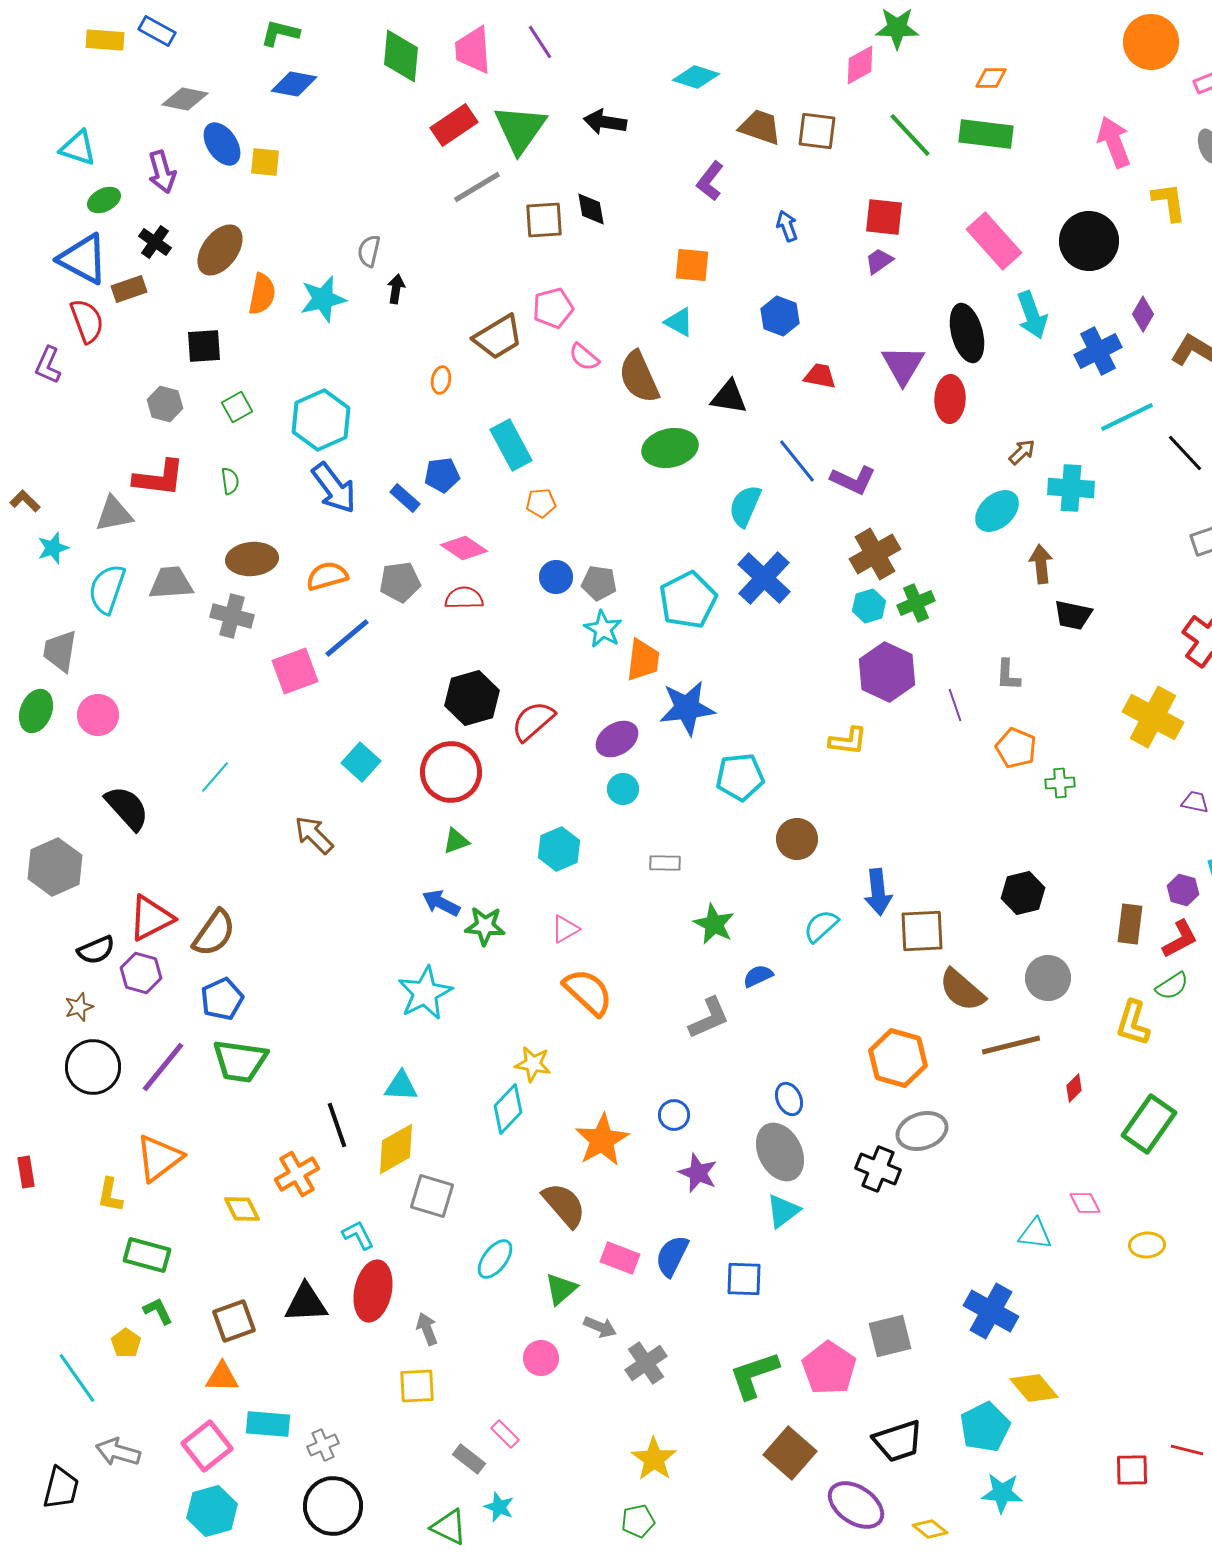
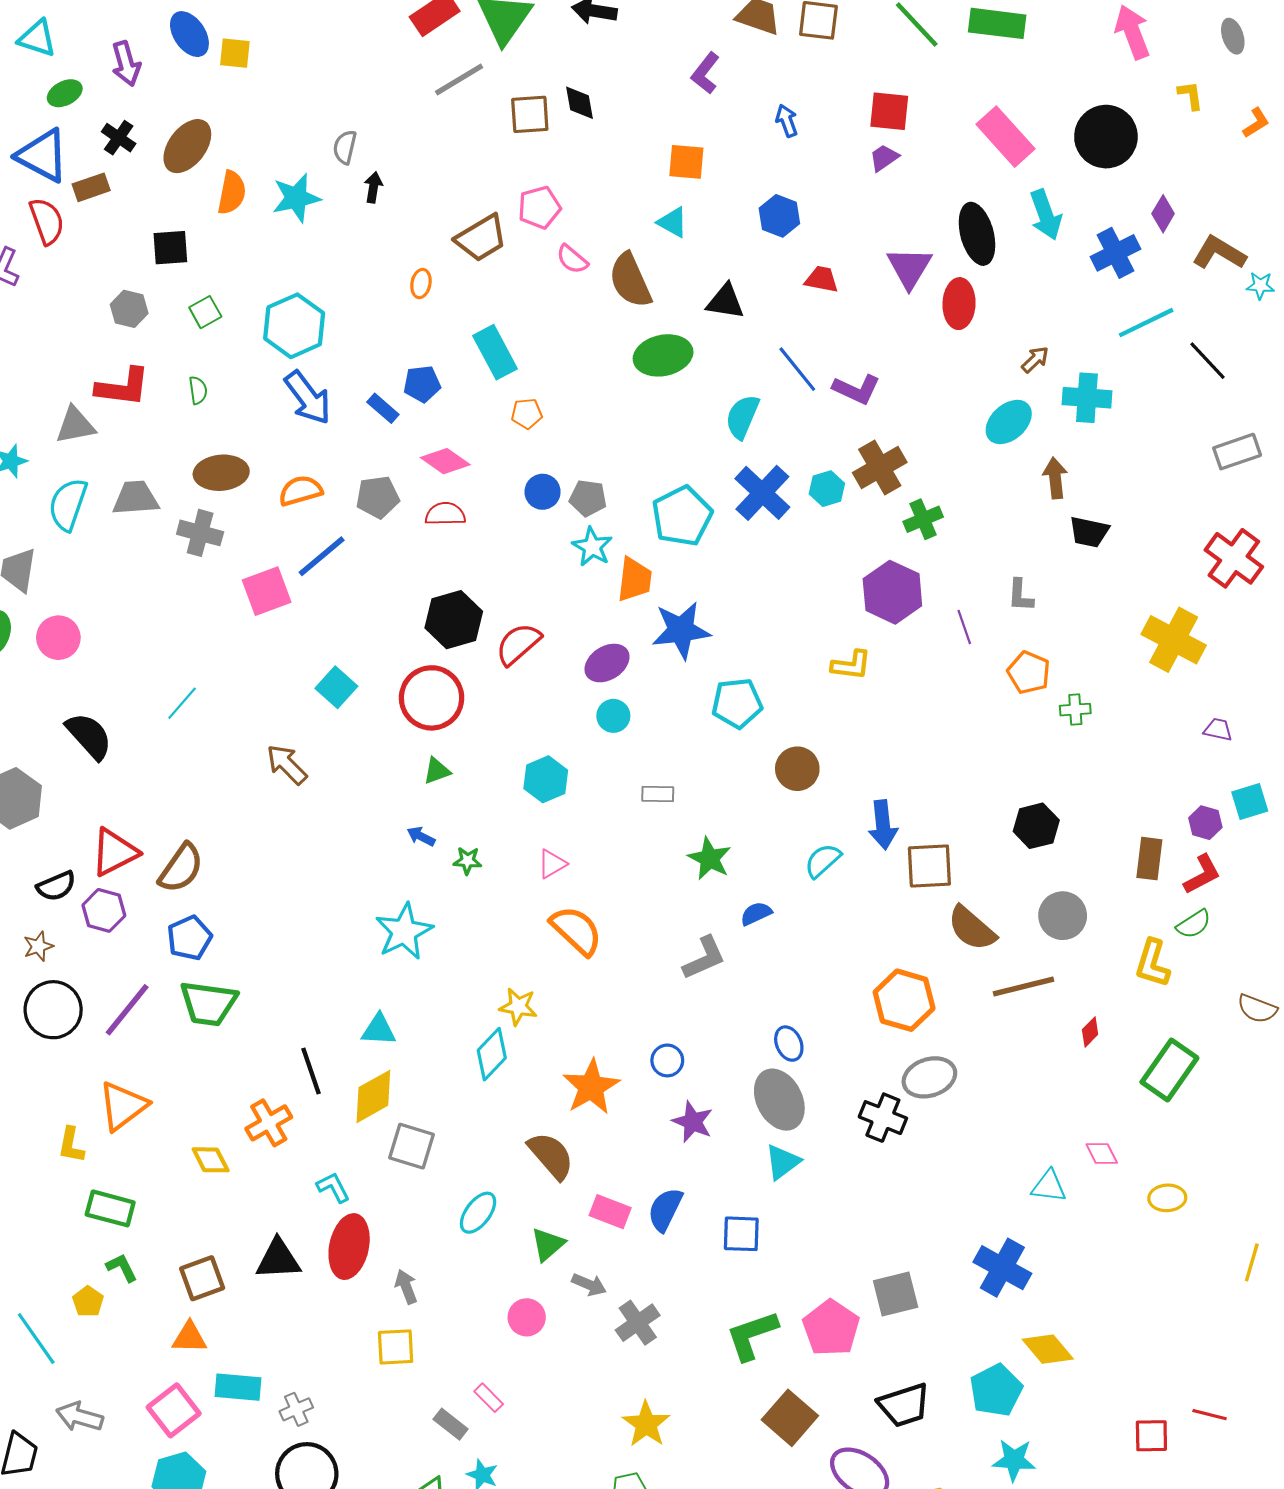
yellow L-shape: (1169, 202) -> (1191, 95), size x0.7
cyan hexagon: (869, 606) -> (827, 489), moved
blue arrow: (441, 903) -> (421, 836), size x0.7
green star: (485, 926) -> (467, 861), size x0.7

